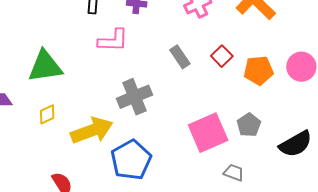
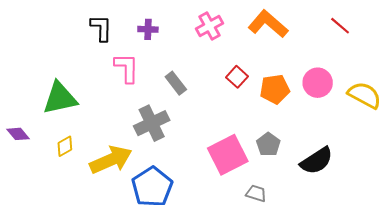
pink L-shape: (113, 41) -> (127, 68), turned -88
gray rectangle: (180, 57) -> (176, 83), moved

